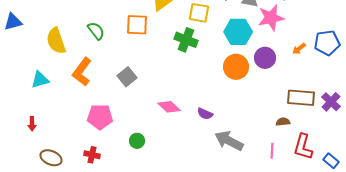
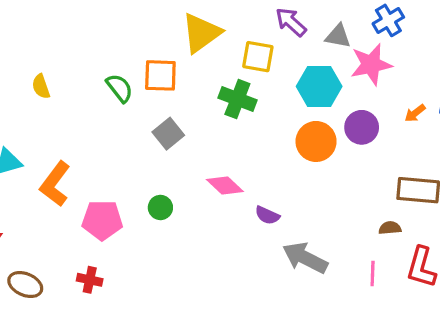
green semicircle: (96, 31) -> (120, 88), moved
yellow semicircle: (56, 41) -> (41, 86), moved, size x0.6
orange L-shape: (82, 72) -> (55, 184), moved
gray square: (127, 77) -> (168, 134), moved
pink diamond: (169, 107) -> (225, 185), moved
green circle: (137, 141) -> (160, 207), moved

